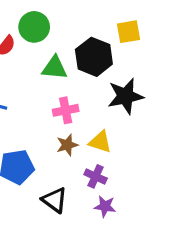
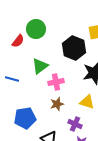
green triangle: (55, 68) -> (40, 66), moved, turned -42
yellow triangle: (100, 142) -> (87, 102), moved

